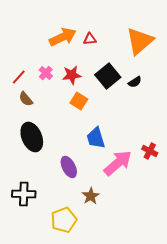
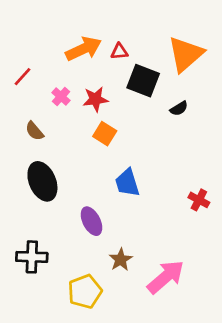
black square: (108, 76) -> (143, 81), moved, turned -30
red line: (19, 77) -> (23, 77), moved
pink arrow: (118, 163) -> (166, 277), moved

